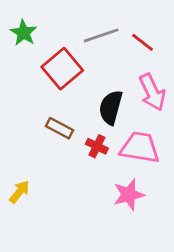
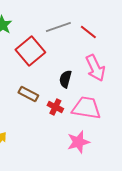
black semicircle: (111, 107) -> (65, 79), size x0.7

